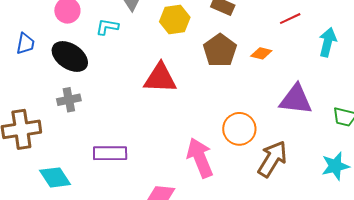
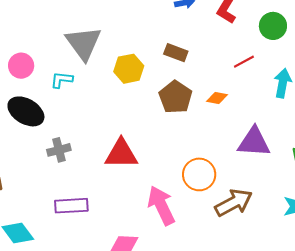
red triangle: (160, 78) -> (121, 154), moved
gray cross: (69, 100) -> (59, 150), moved
brown arrow: (272, 159) -> (234, 203), turned 33

